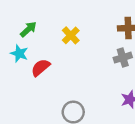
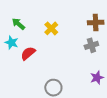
green arrow: (28, 29) -> (18, 24), turned -96

